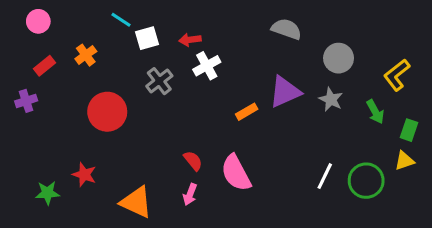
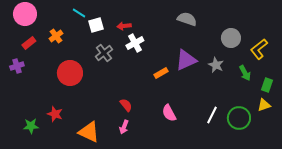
pink circle: (38, 21) -> (25, 14), size x1.5
gray circle: (339, 58) -> (231, 38), moved
pink semicircle: (236, 173) -> (169, 113), moved, size x0.7

